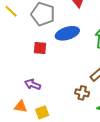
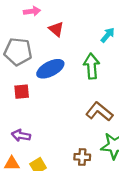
brown cross: (82, 93) -> (82, 157), moved

